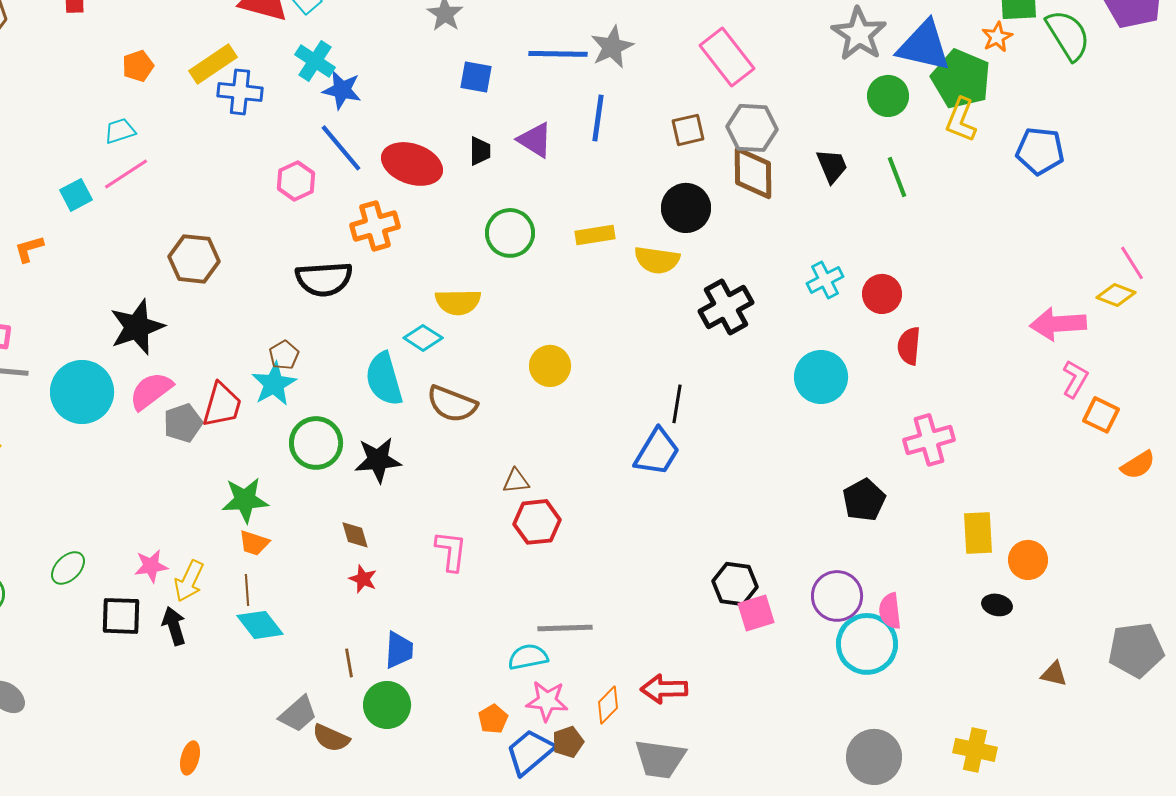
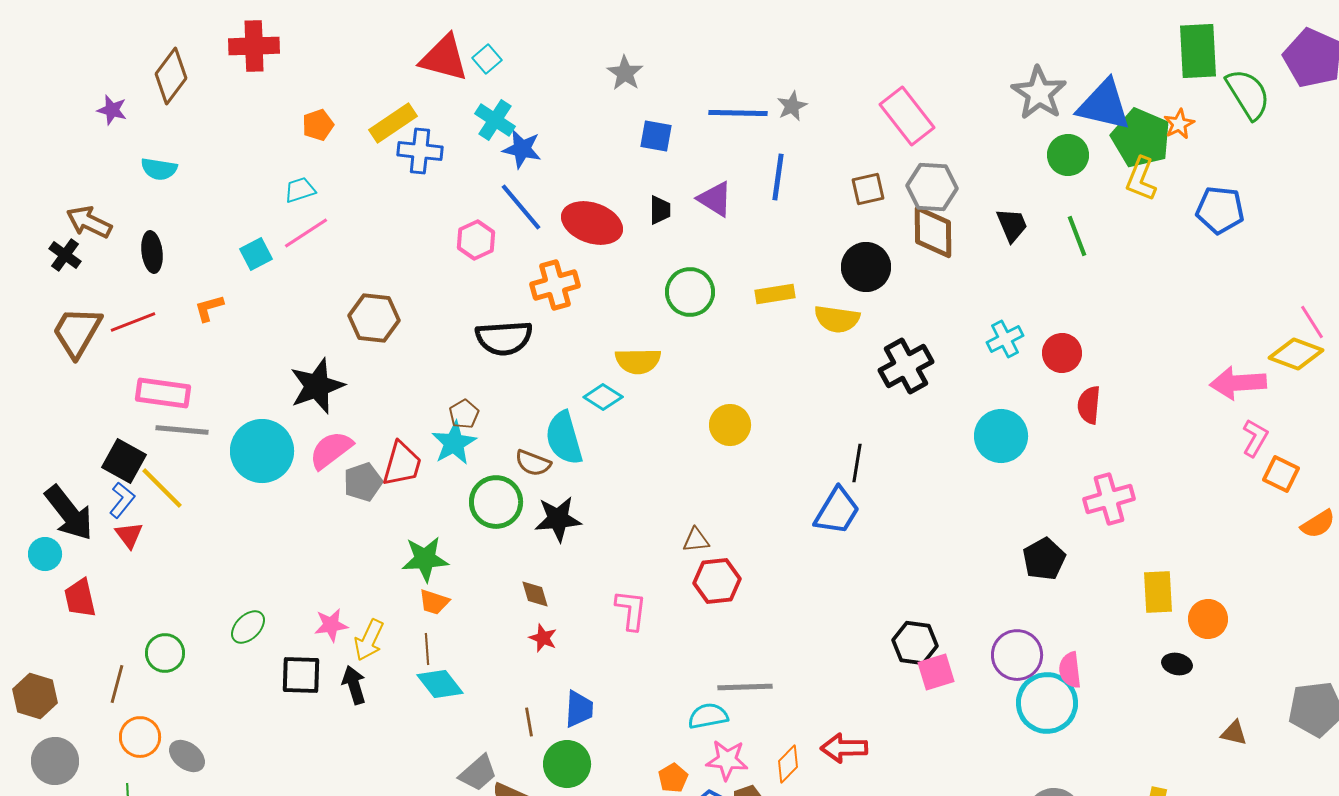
orange star: (997, 37) -> (1179, 124), moved
gray star: (612, 47) -> (792, 106), size x0.7
yellow diamond: (1116, 295) -> (1296, 354), size x1.4
brown semicircle: (452, 404) -> (533, 463), moved, size x0.7

